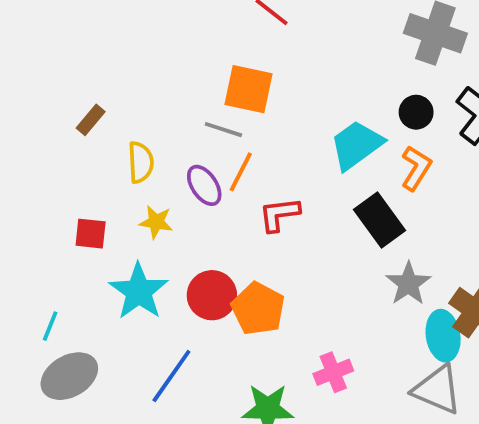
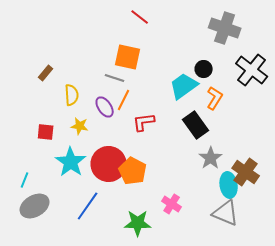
black circle: (416, 112) -> (204, 69), moved
red circle: (212, 295) -> (109, 164), size x1.4
pink cross: (333, 372) -> (172, 204), turned -36

